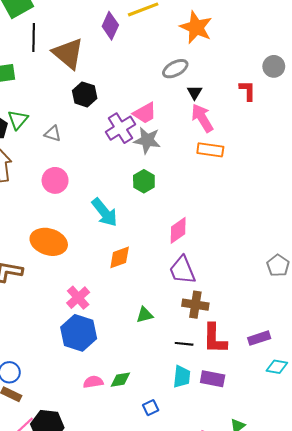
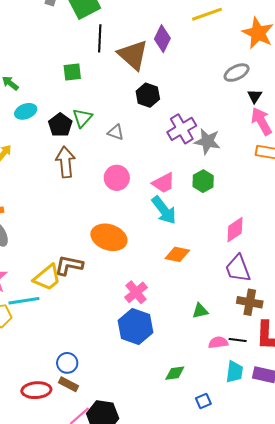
purple diamond: (110, 26) -> (162, 39), moved
pink trapezoid: (145, 113) -> (164, 183), moved
orange diamond: (120, 257) -> (177, 254), turned 30
pink semicircle: (93, 382) -> (218, 342), moved

